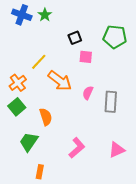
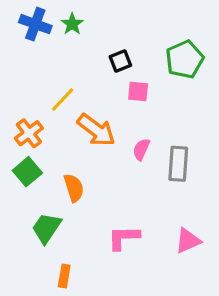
green pentagon: (115, 37) -> (185, 59), turned -30
pink L-shape: (77, 148) -> (124, 238), turned -140

